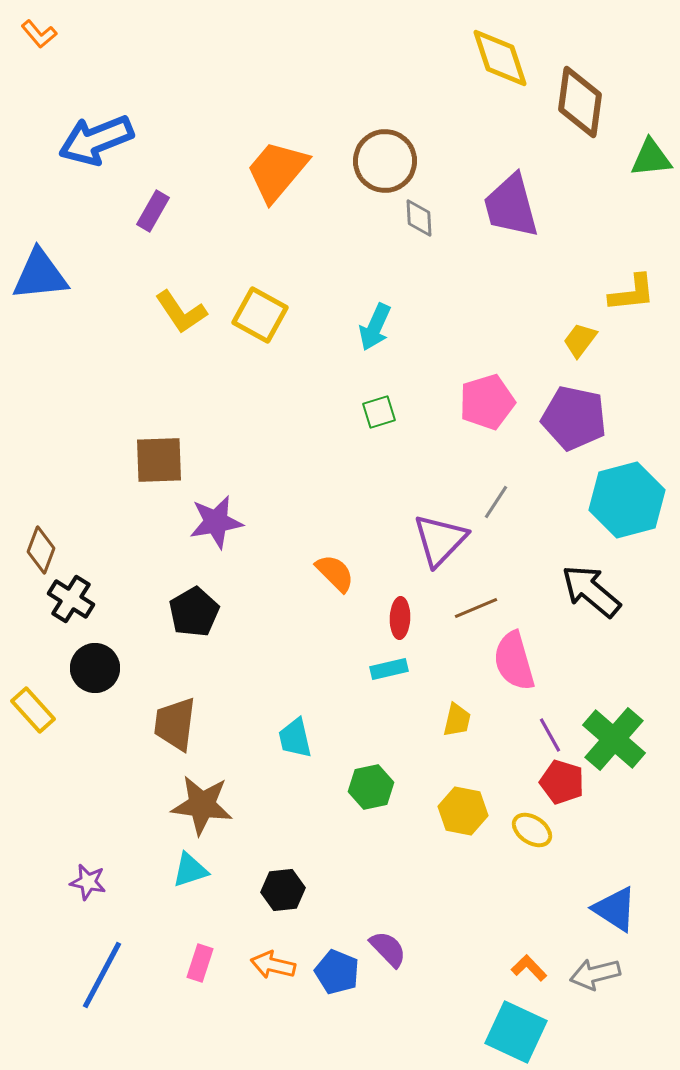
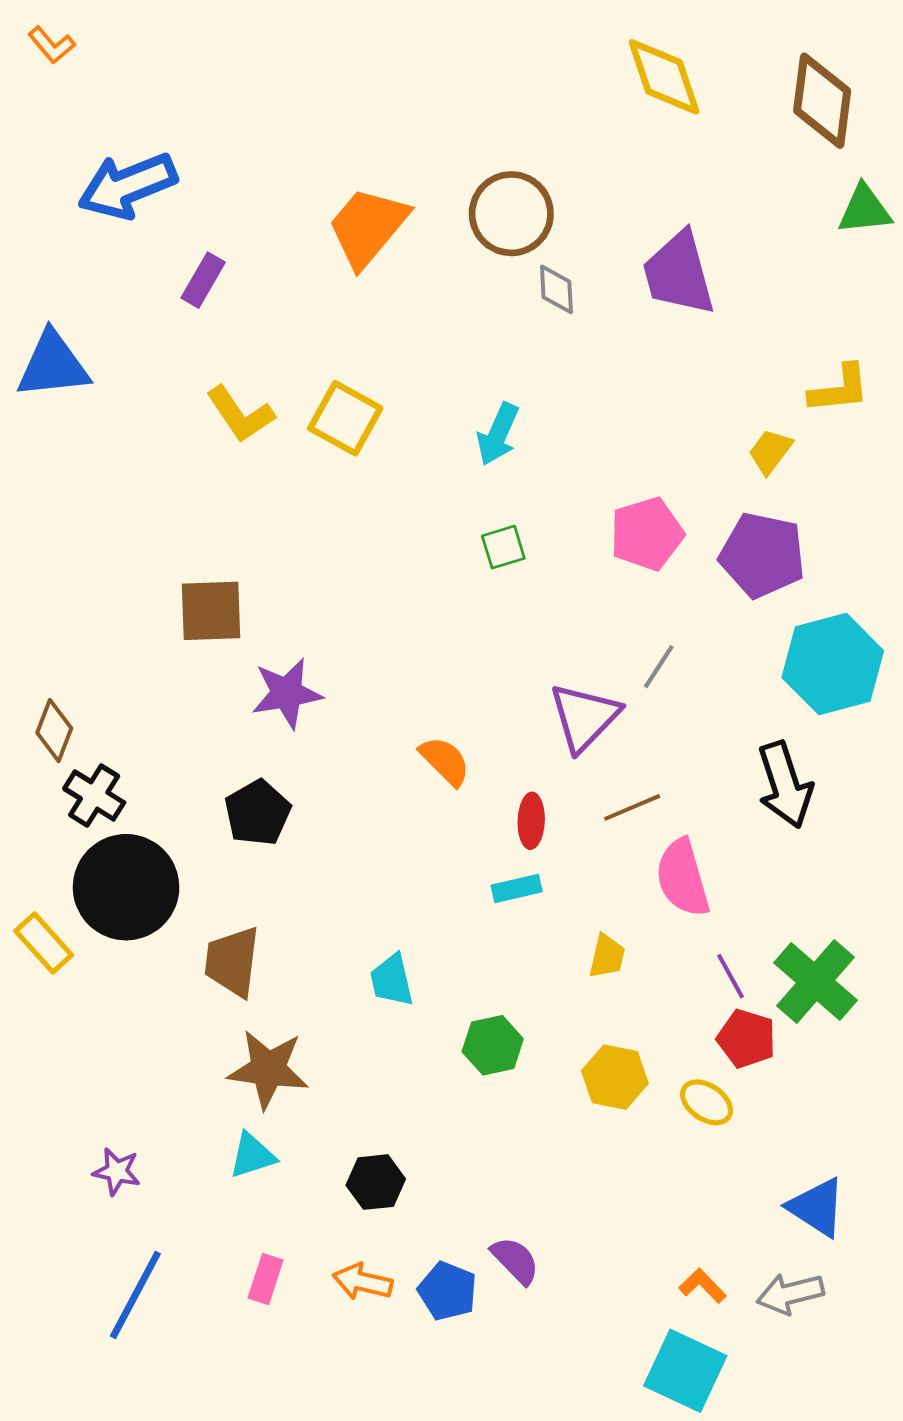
brown diamond: (580, 102) -> (822, 101), moved
black arrow: (591, 591) -> (785, 785), turned -148
black circle: (95, 668) -> (126, 887), size x1.6

